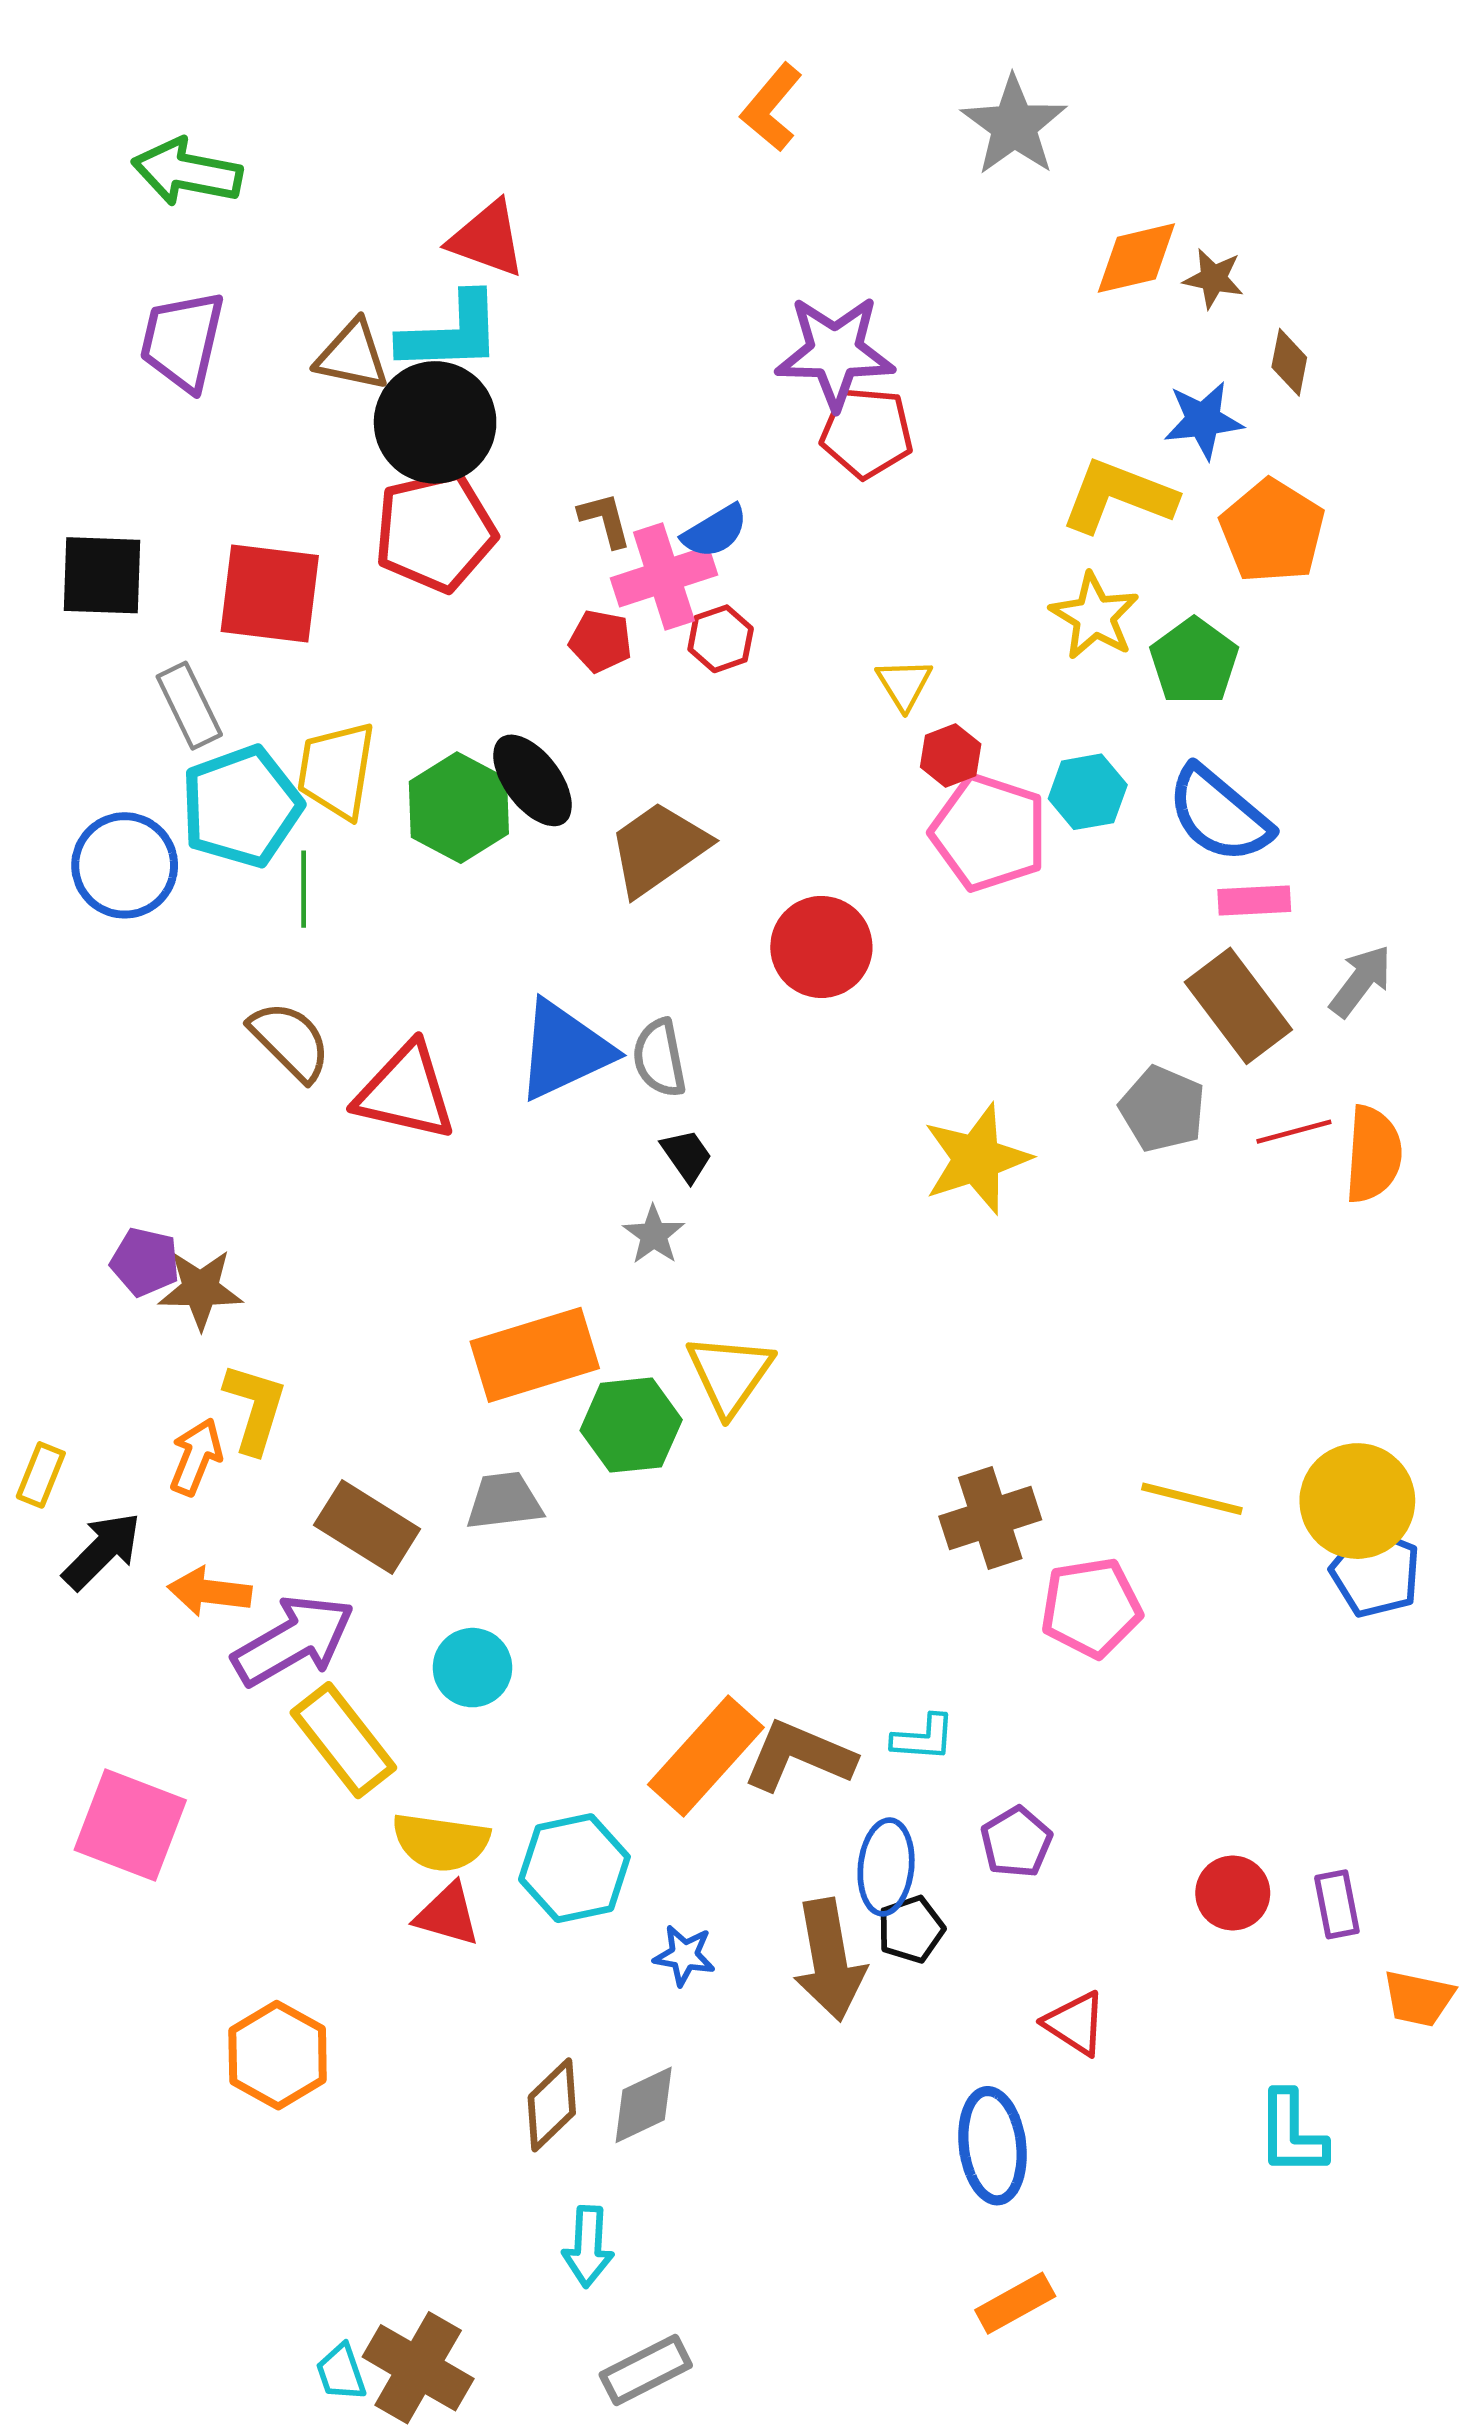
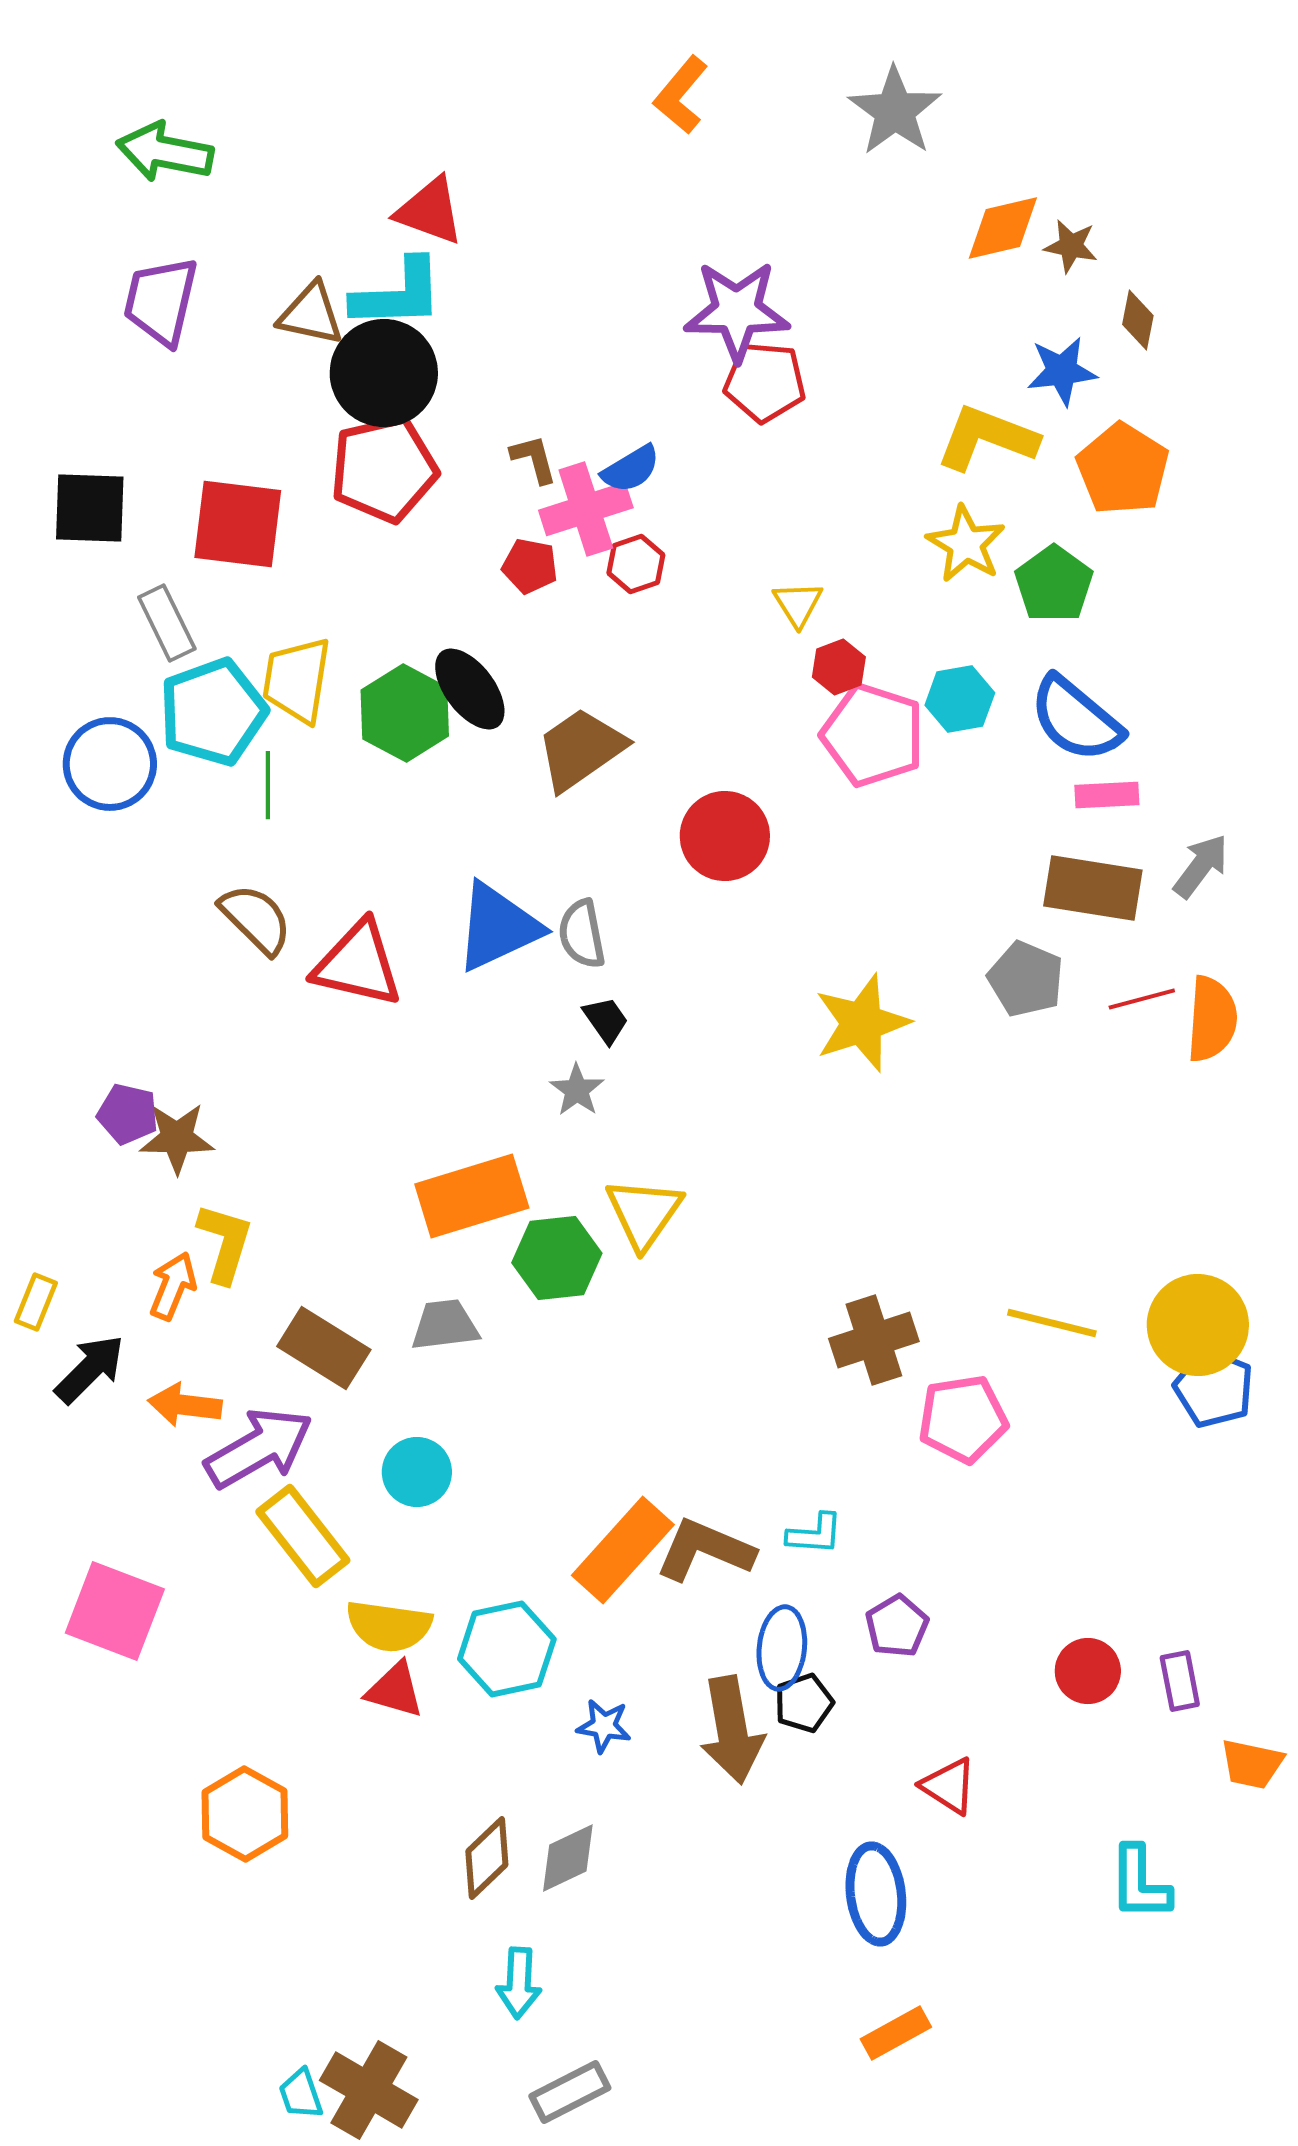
brown rectangle: (1238, 1006) -> (1093, 888), turned -44

